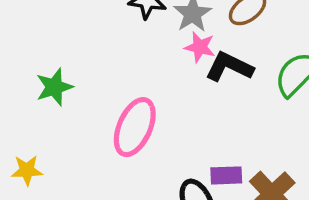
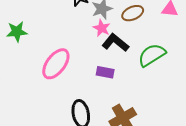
purple rectangle: (226, 175) -> (105, 72), moved

